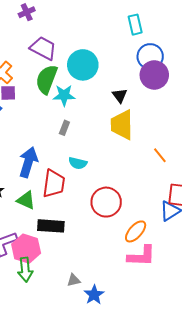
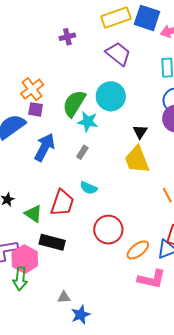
purple trapezoid: (43, 48) -> (118, 54), moved
yellow trapezoid: (122, 125) -> (137, 160), turned -32
blue arrow: (28, 162) -> (45, 147), moved
orange ellipse: (136, 231) -> (138, 250), moved
pink L-shape: (141, 256) -> (152, 279), moved

